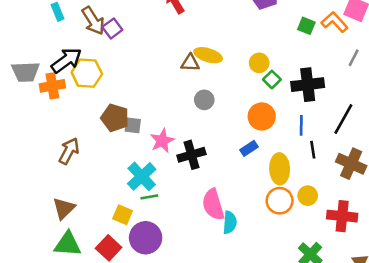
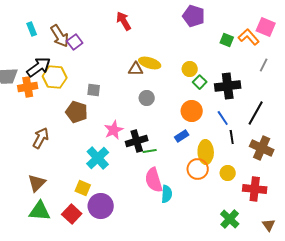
gray square: (133, 125) -> (94, 90), moved
blue line: (301, 125) -> (223, 118), turned -35
green line: (149, 197) -> (150, 151), moved
orange circle: (280, 201) -> (198, 169), moved

